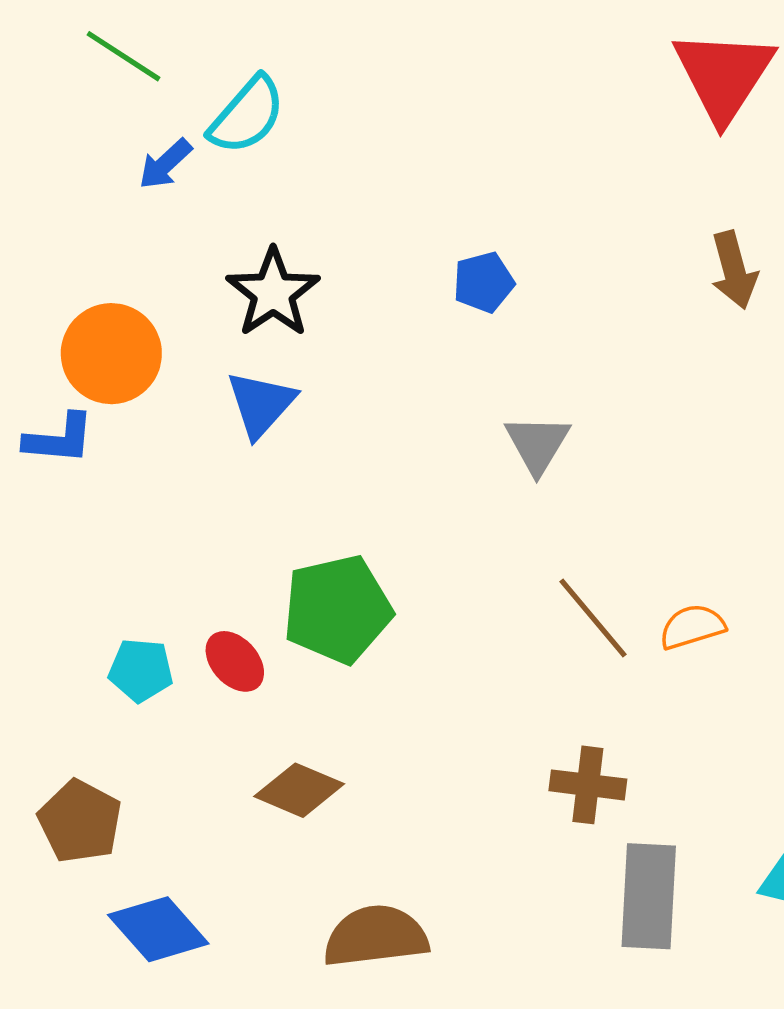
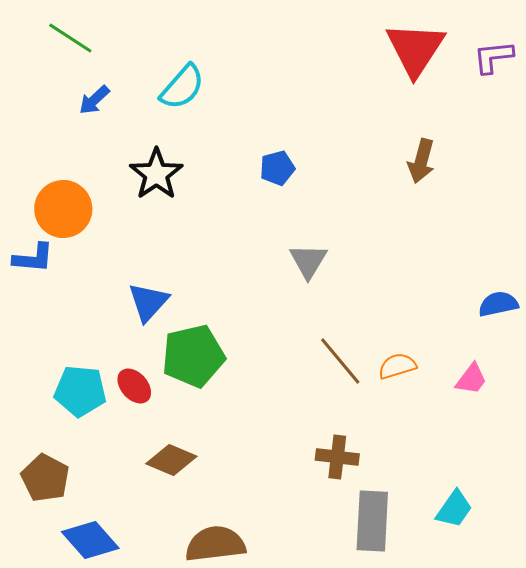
cyan semicircle: (247, 115) -> (182, 87), moved
brown arrow: (734, 270) -> (421, 161), turned 30
blue triangle: (261, 404) -> (148, 302), moved
cyan pentagon: (141, 670) -> (80, 391), size x1.4

